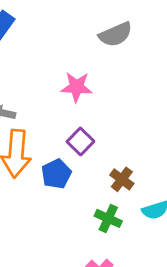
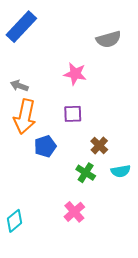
purple square: (80, 141) -> (73, 114), turned 36
blue pentagon: (56, 174) -> (45, 146), moved

